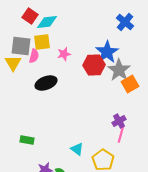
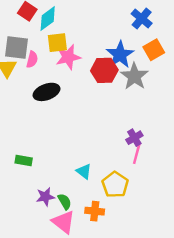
cyan diamond: (47, 22) -> (48, 19), turned -30
yellow square: (42, 42) -> (57, 43), moved
pink star: (64, 54) -> (68, 57), size x1.5
orange square: (130, 84) -> (154, 50), moved

